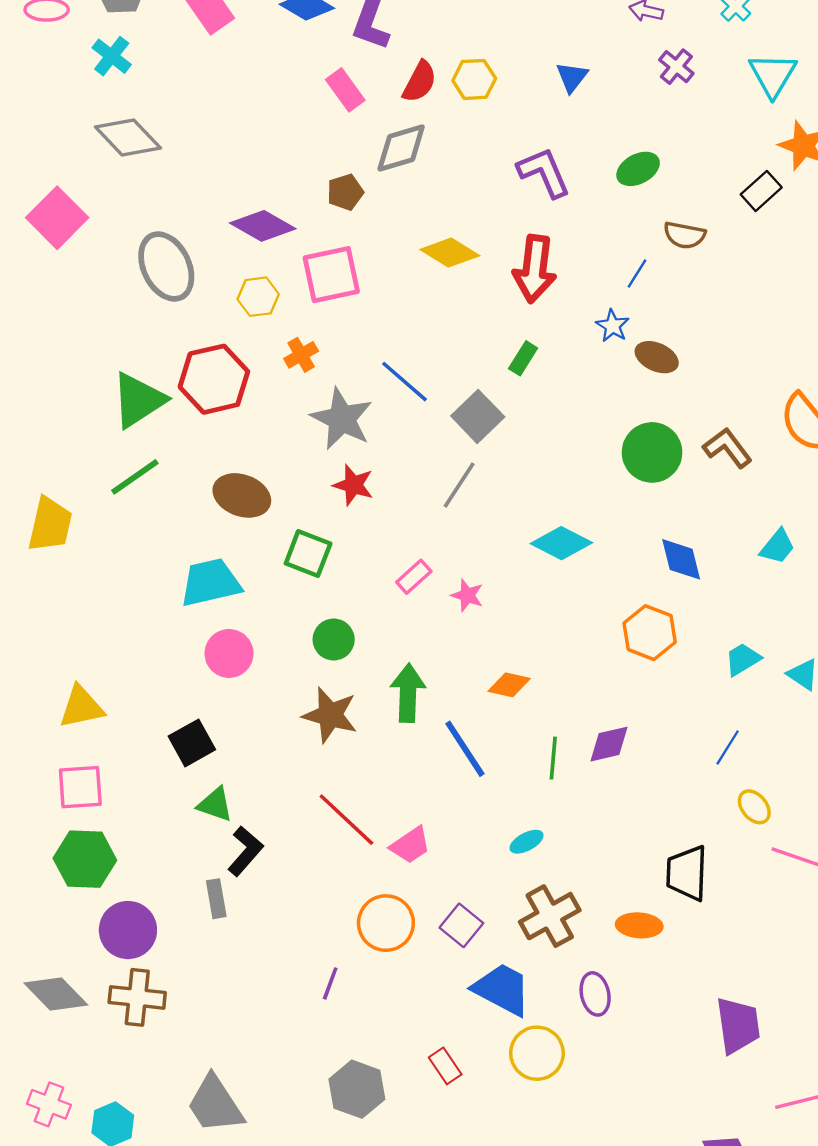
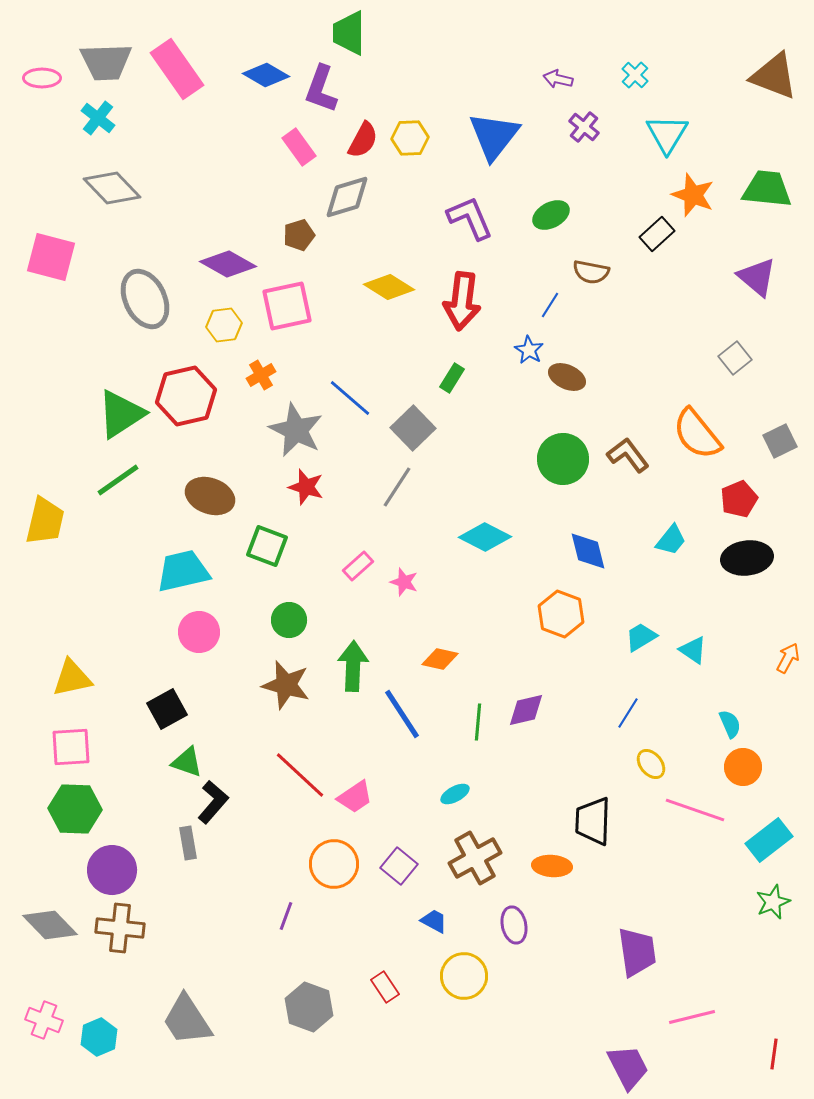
blue triangle: (572, 77) -> (494, 136), size x1.8
pink square: (57, 218) -> (51, 257), turned -30
blue trapezoid: (502, 989) -> (434, 921), size x0.5

